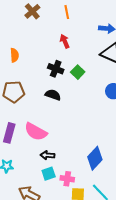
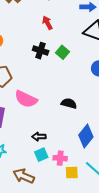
black semicircle: (53, 95) -> (69, 103), moved
pink semicircle: (36, 132) -> (26, 99), moved

